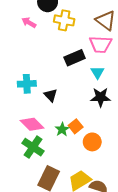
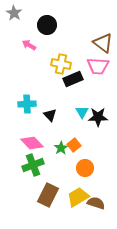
yellow cross: (64, 20) -> (61, 64), moved
cyan triangle: (97, 72) -> (82, 112), moved
orange circle: (92, 142) -> (85, 168), moved
green cross: (33, 147) -> (33, 165), turned 35

